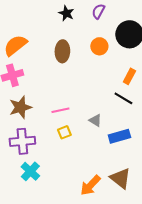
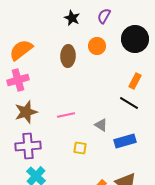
orange circle: (99, 46) -> (97, 46), moved
yellow square: (64, 132) -> (80, 148), moved, turned 32

